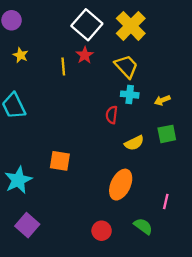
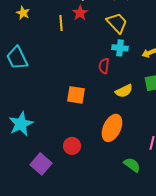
orange square: (60, 161) -> (76, 95), moved
purple square: (27, 225) -> (41, 164), moved
red circle: (102, 231) -> (72, 146), moved

